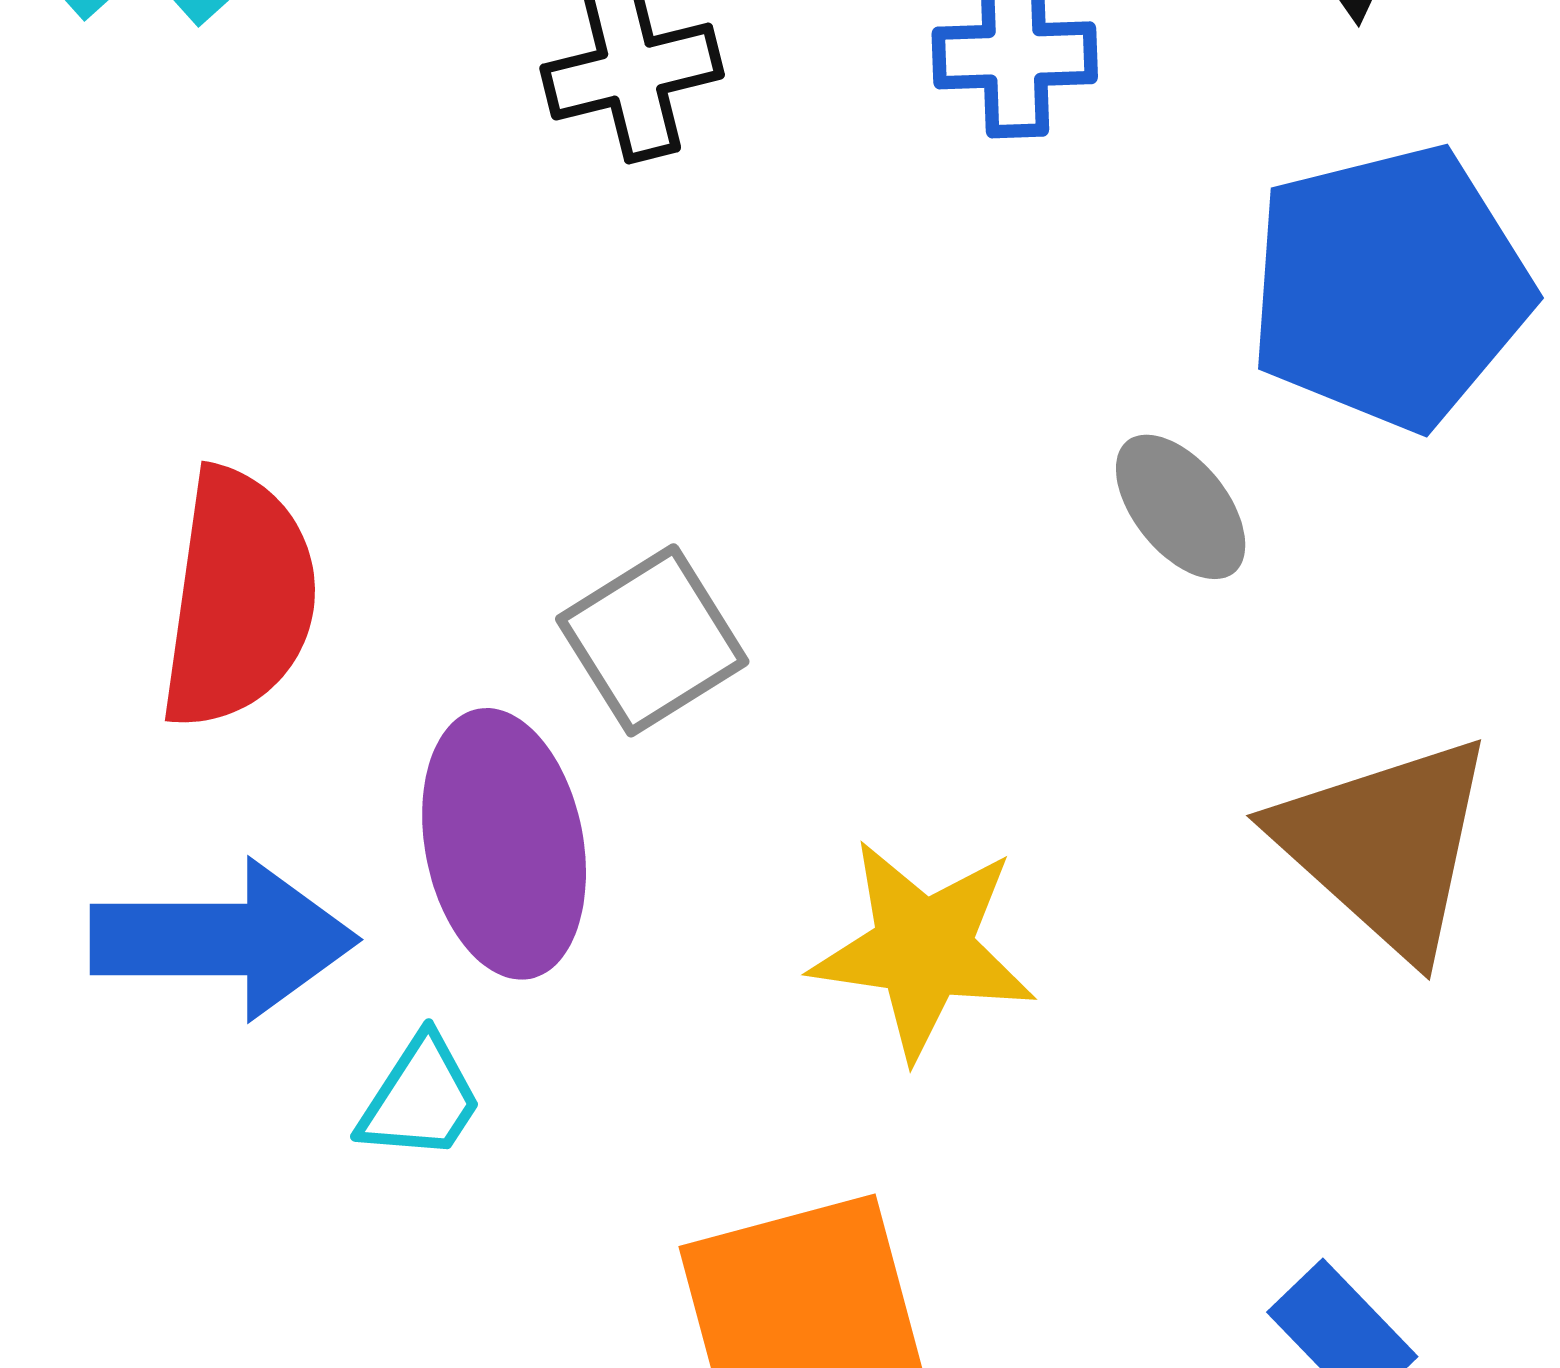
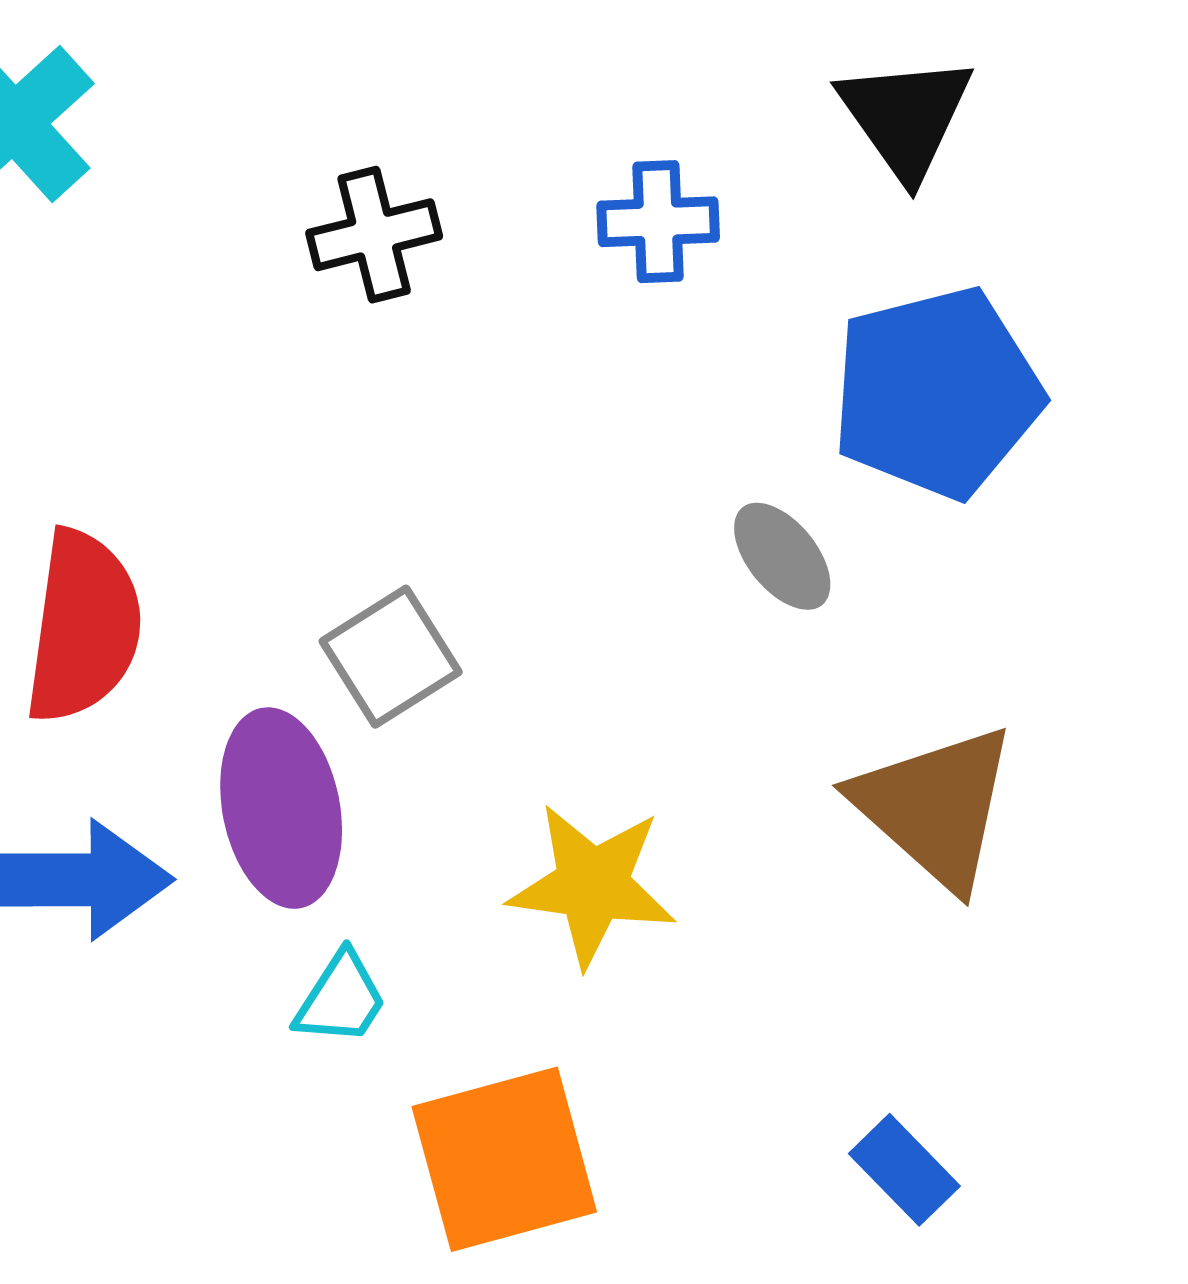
cyan trapezoid: (420, 1099) -> (341, 999), moved

